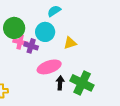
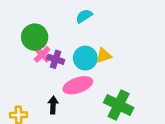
cyan circle: (45, 32) -> (85, 58), moved
pink cross: (20, 42) -> (42, 54), turned 32
black arrow: (60, 83) -> (53, 105), moved

